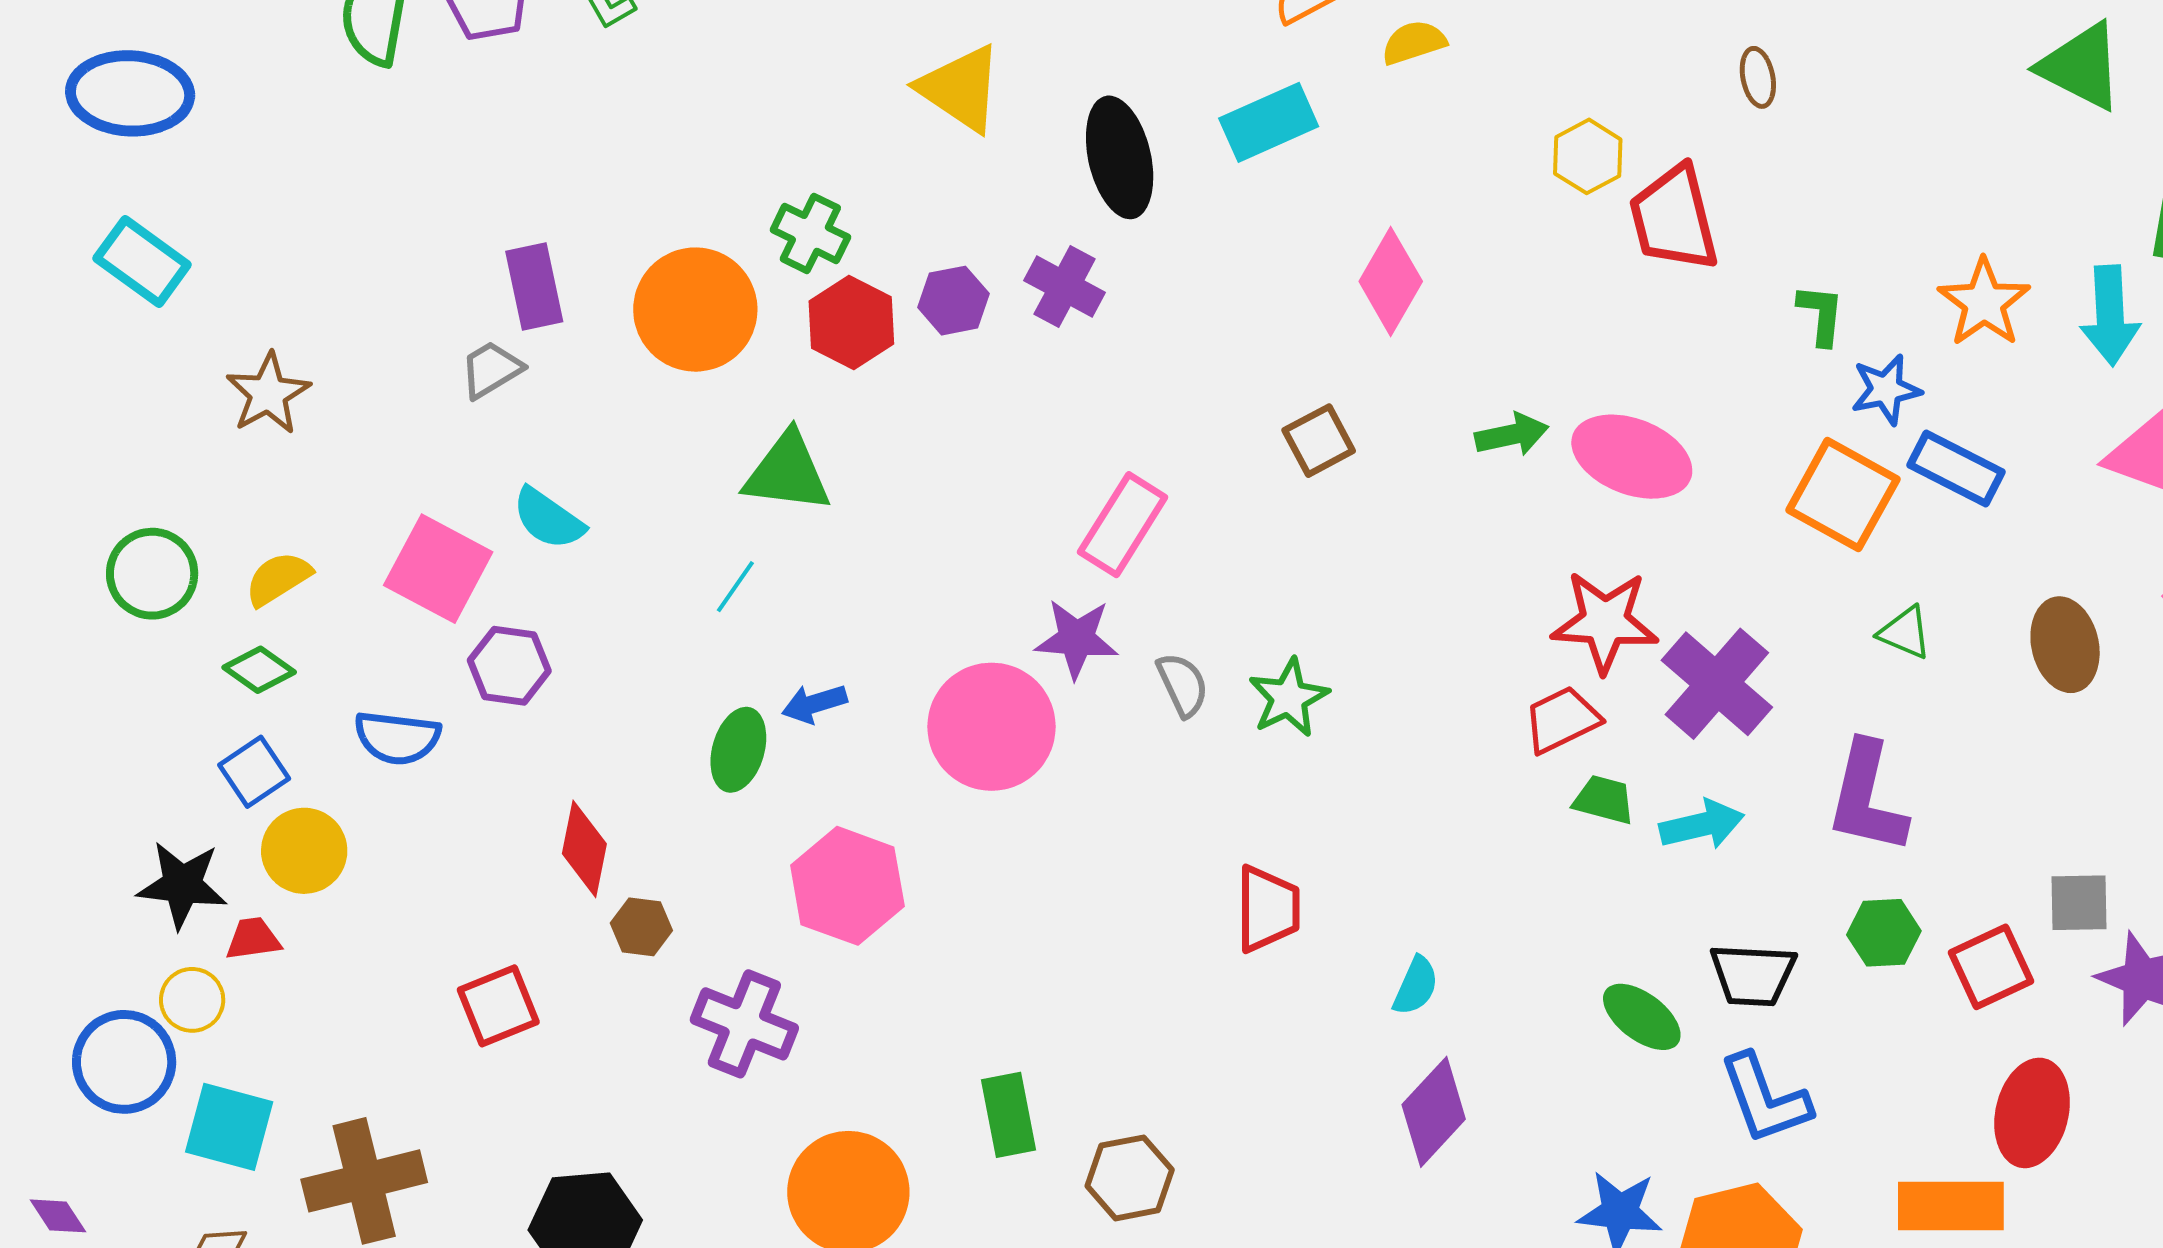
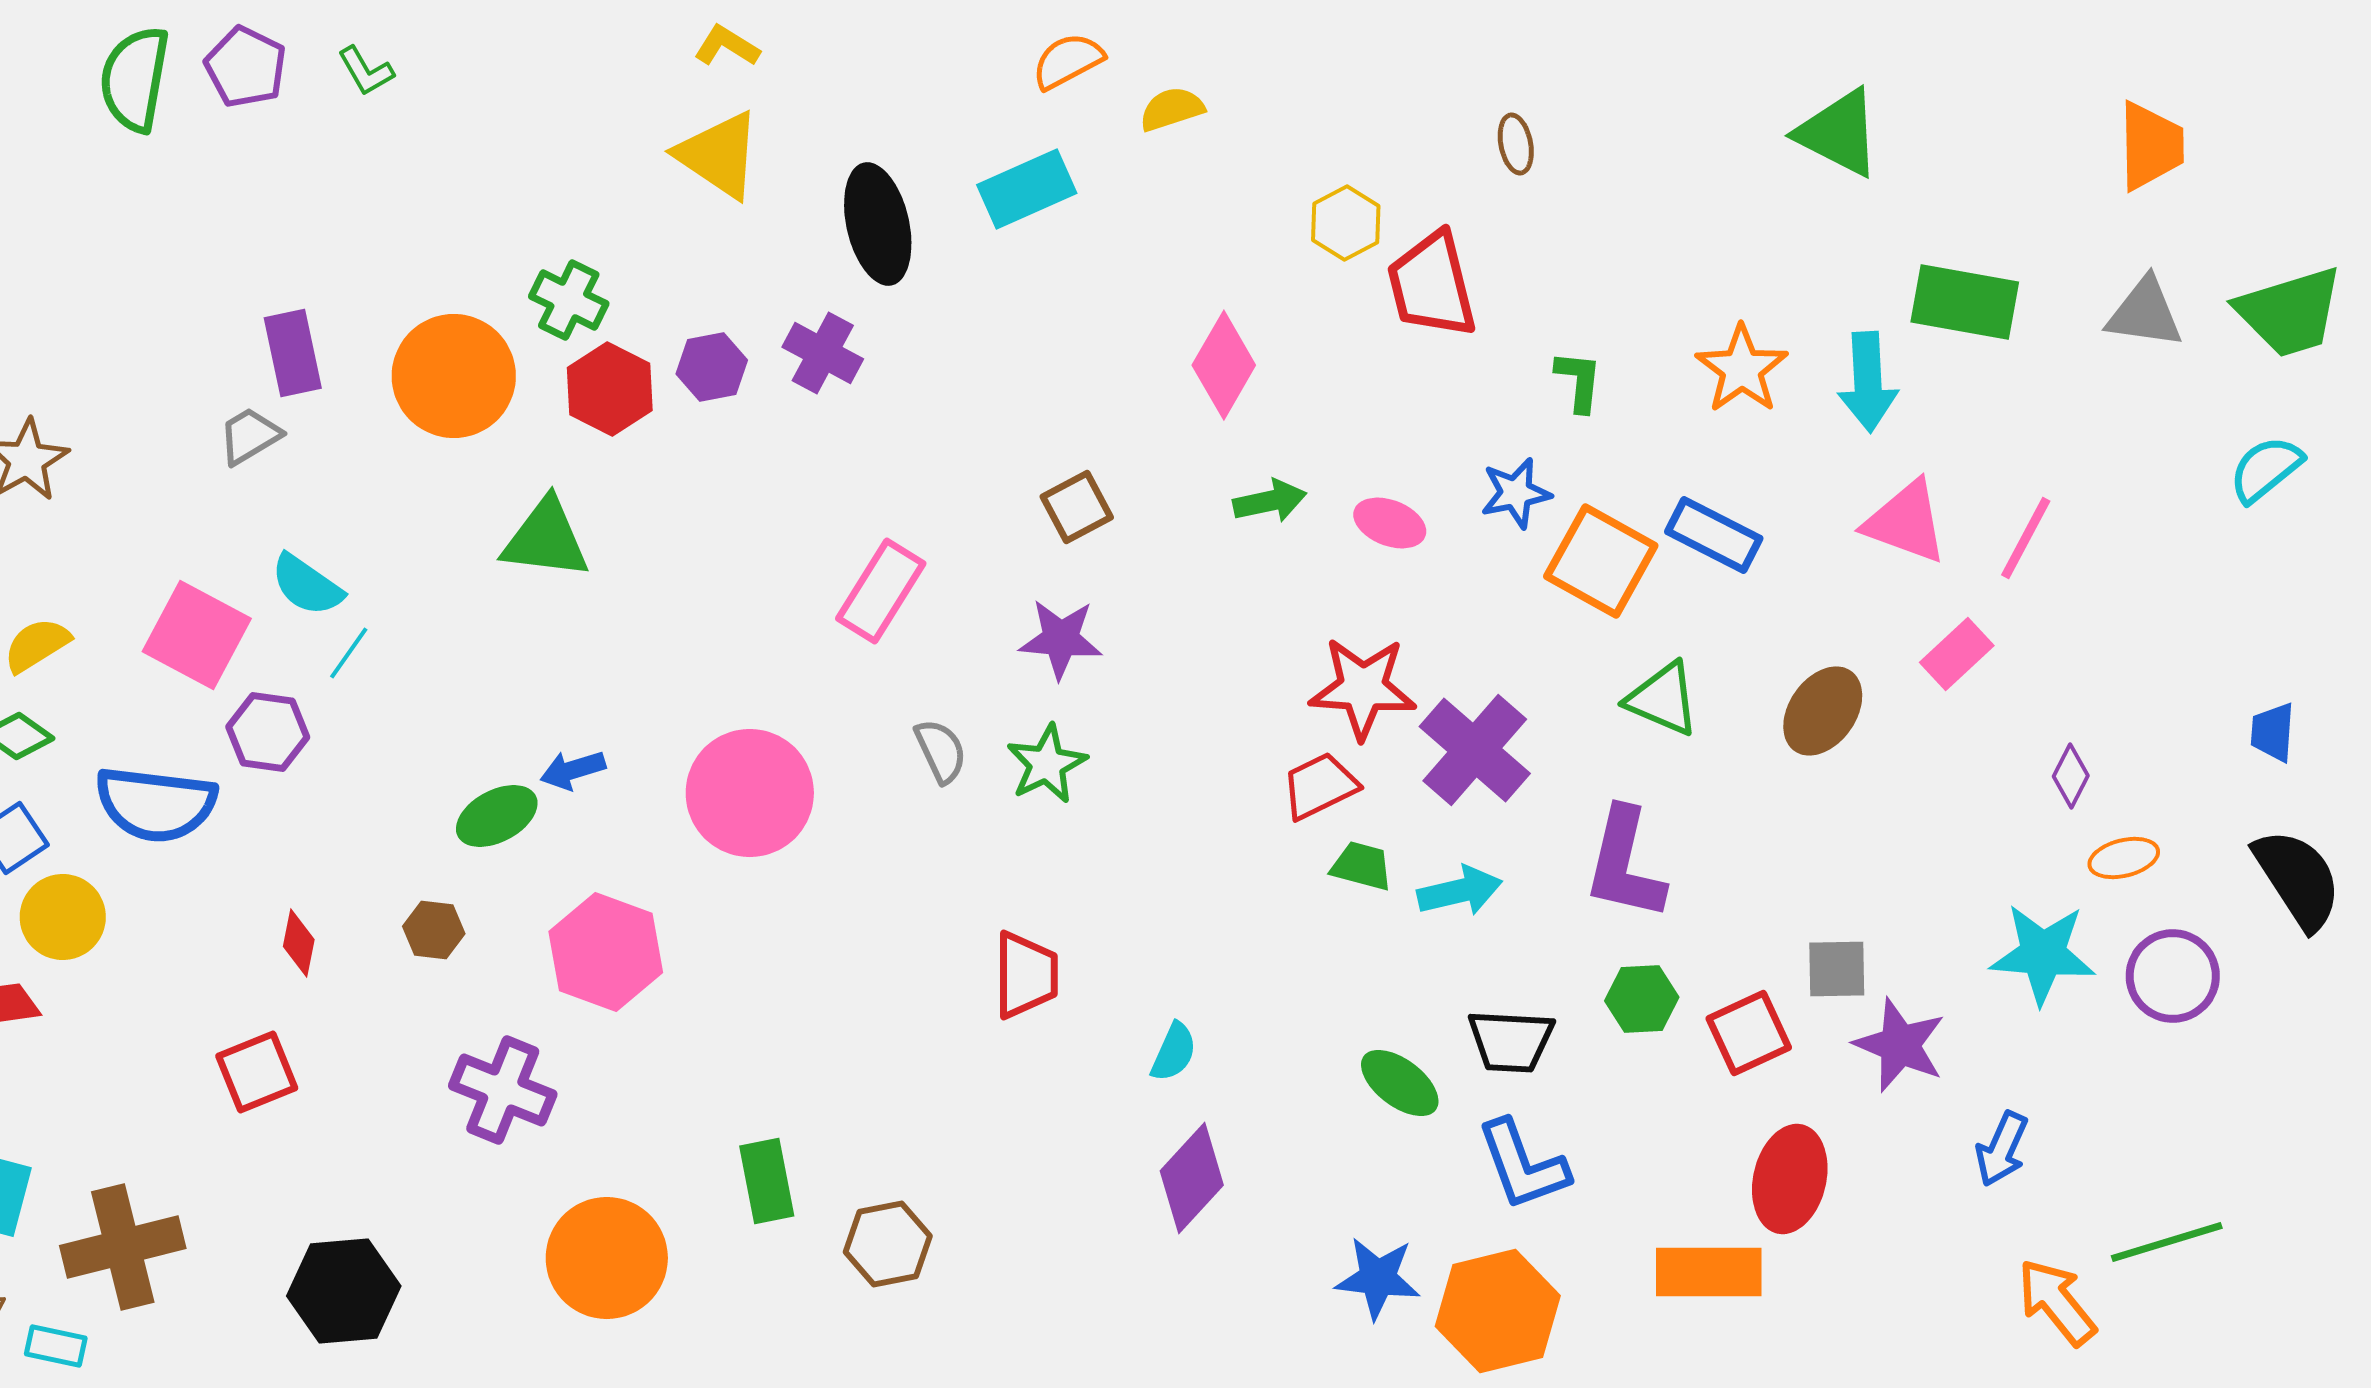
pink diamond: (1391, 281) -> (1224, 365), moved
blue star: (1886, 390) -> (1516, 493), moved
pink ellipse: (1632, 457) -> (1390, 523), size x0.6
cyan line: (735, 587) -> (349, 653), moved
green triangle: (1905, 633) -> (1663, 699), size x1.4
purple star: (1077, 639) -> (1061, 639), moved
brown ellipse: (2065, 645) -> (1823, 711), turned 48
blue semicircle: (397, 738) -> (156, 804), size x1.4
green ellipse: (738, 750) -> (497, 816), turned 46
red diamond: (584, 849) -> (299, 943), moved, size x0.7
brown hexagon: (641, 927) -> (434, 930), moved

